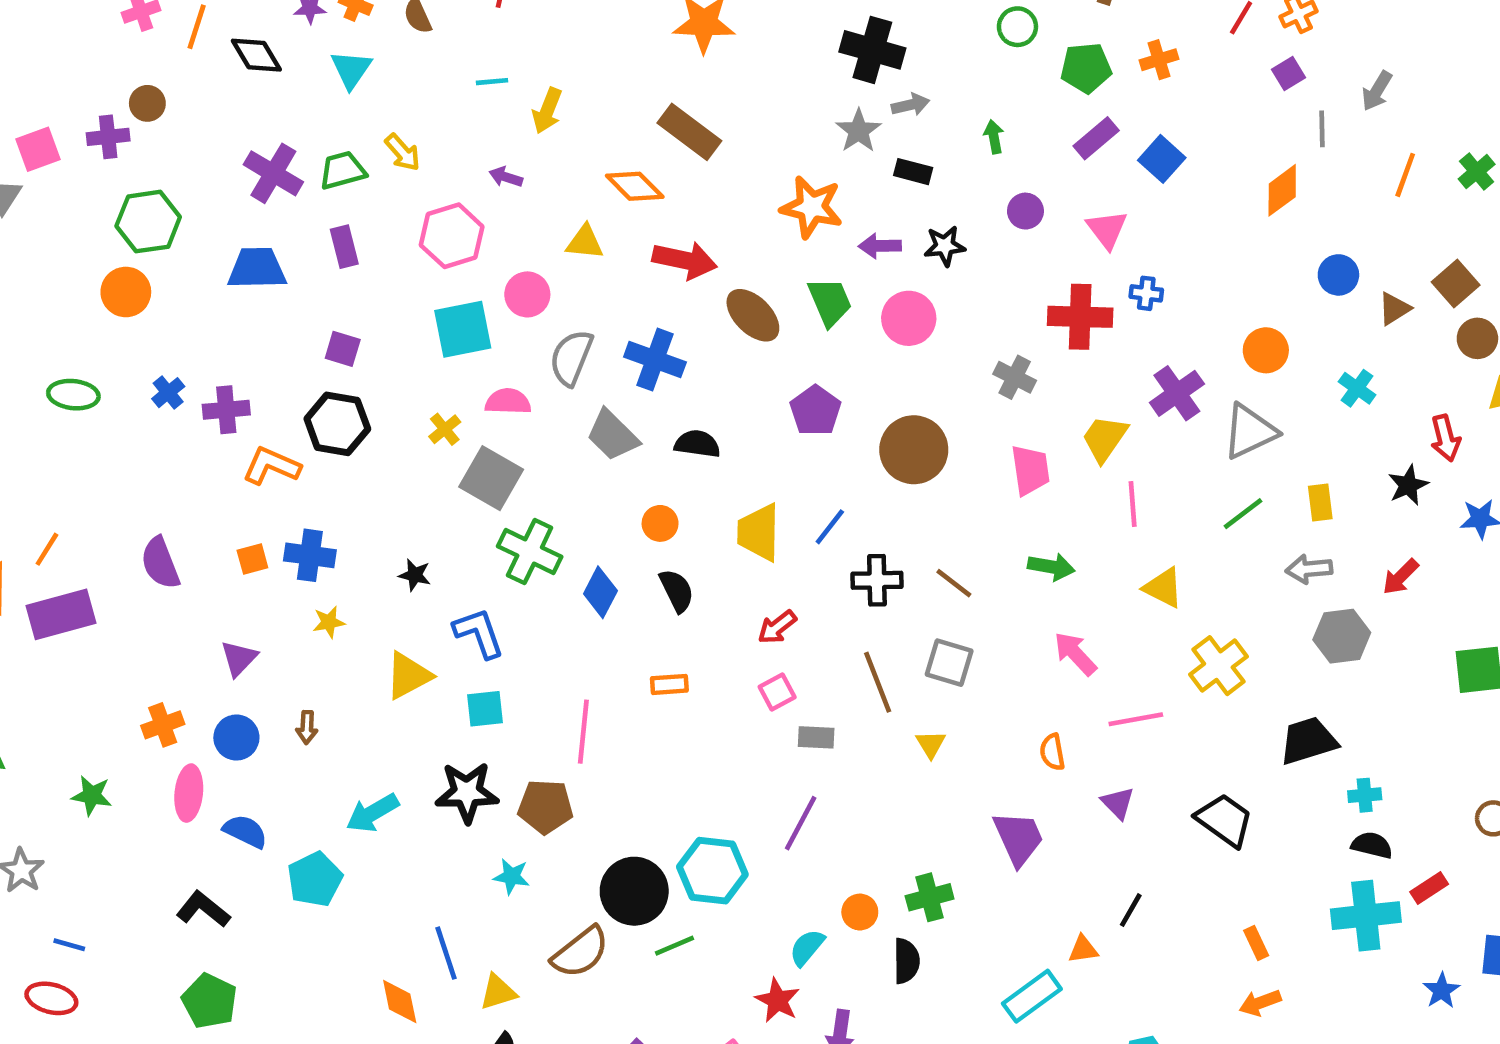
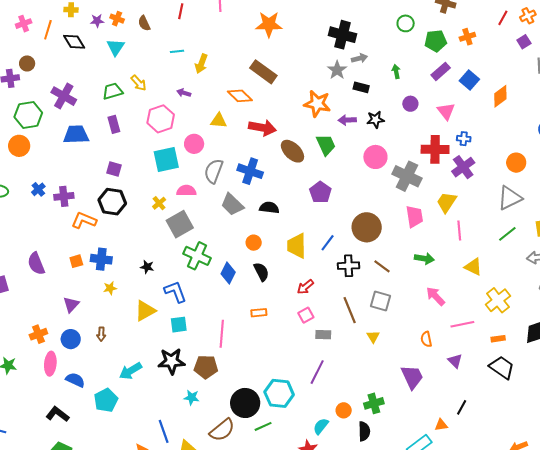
purple cross: (273, 173) -> (64, 96), moved
orange diamond: (1282, 190) -> (500, 96), moved
pink circle: (909, 318) -> (375, 157), moved
gray cross: (1015, 377) -> (407, 176), size x1.6
purple cross: (1177, 393) -> (463, 167), moved
brown circle: (914, 450) -> (367, 227), moved
gray square: (491, 478) -> (180, 224), turned 32
orange rectangle: (1256, 943) -> (498, 339), moved, turned -72

